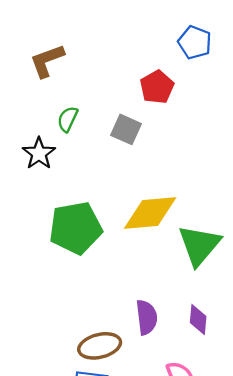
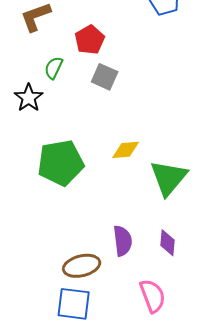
red pentagon: (157, 87) -> (90, 40), moved
yellow diamond: (150, 213) -> (126, 150), size x0.6

